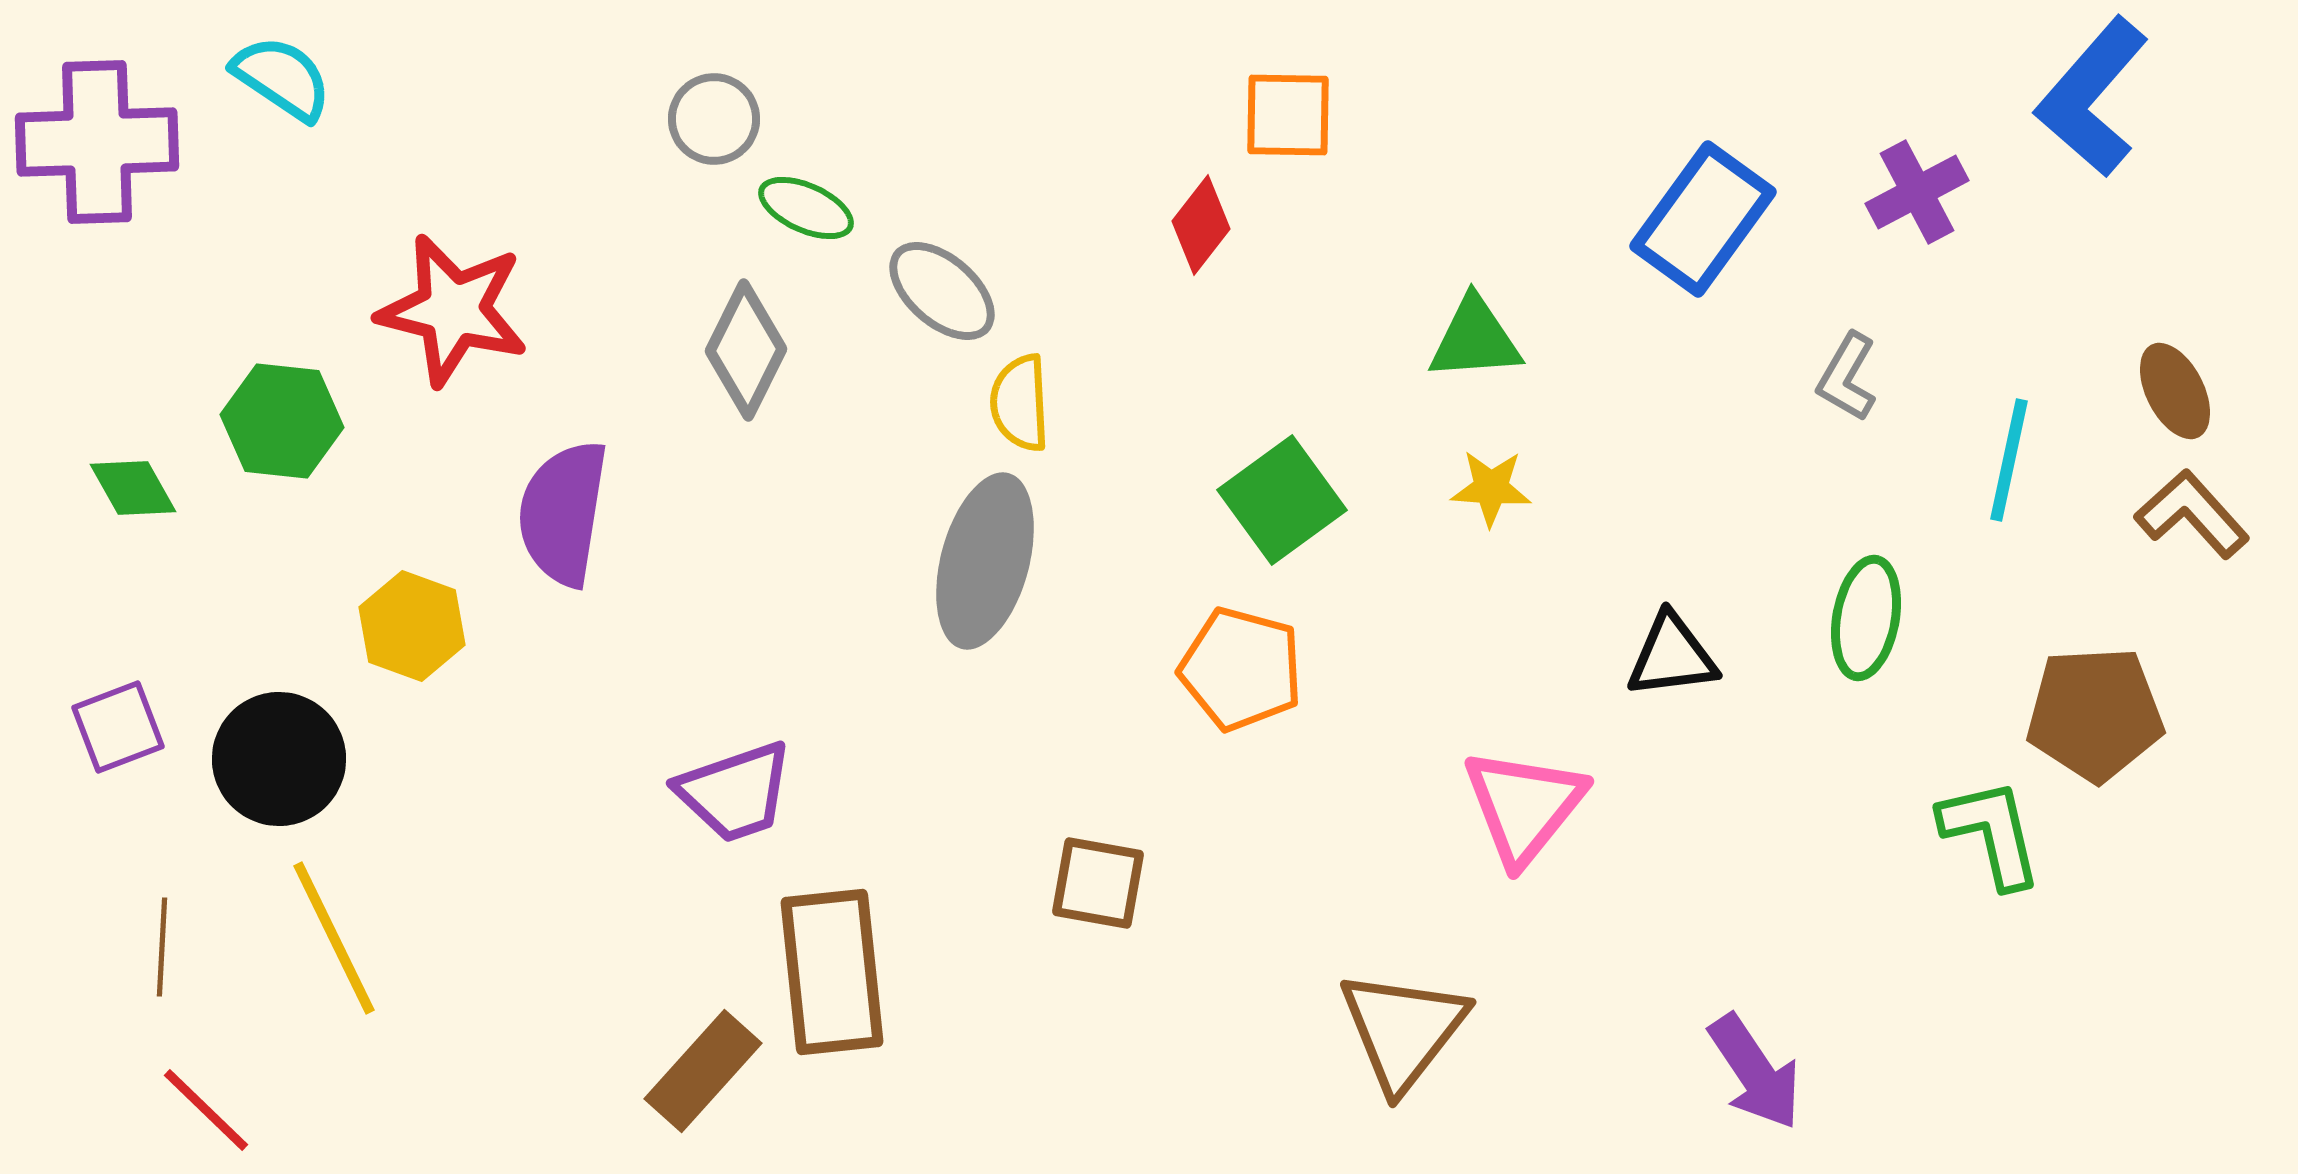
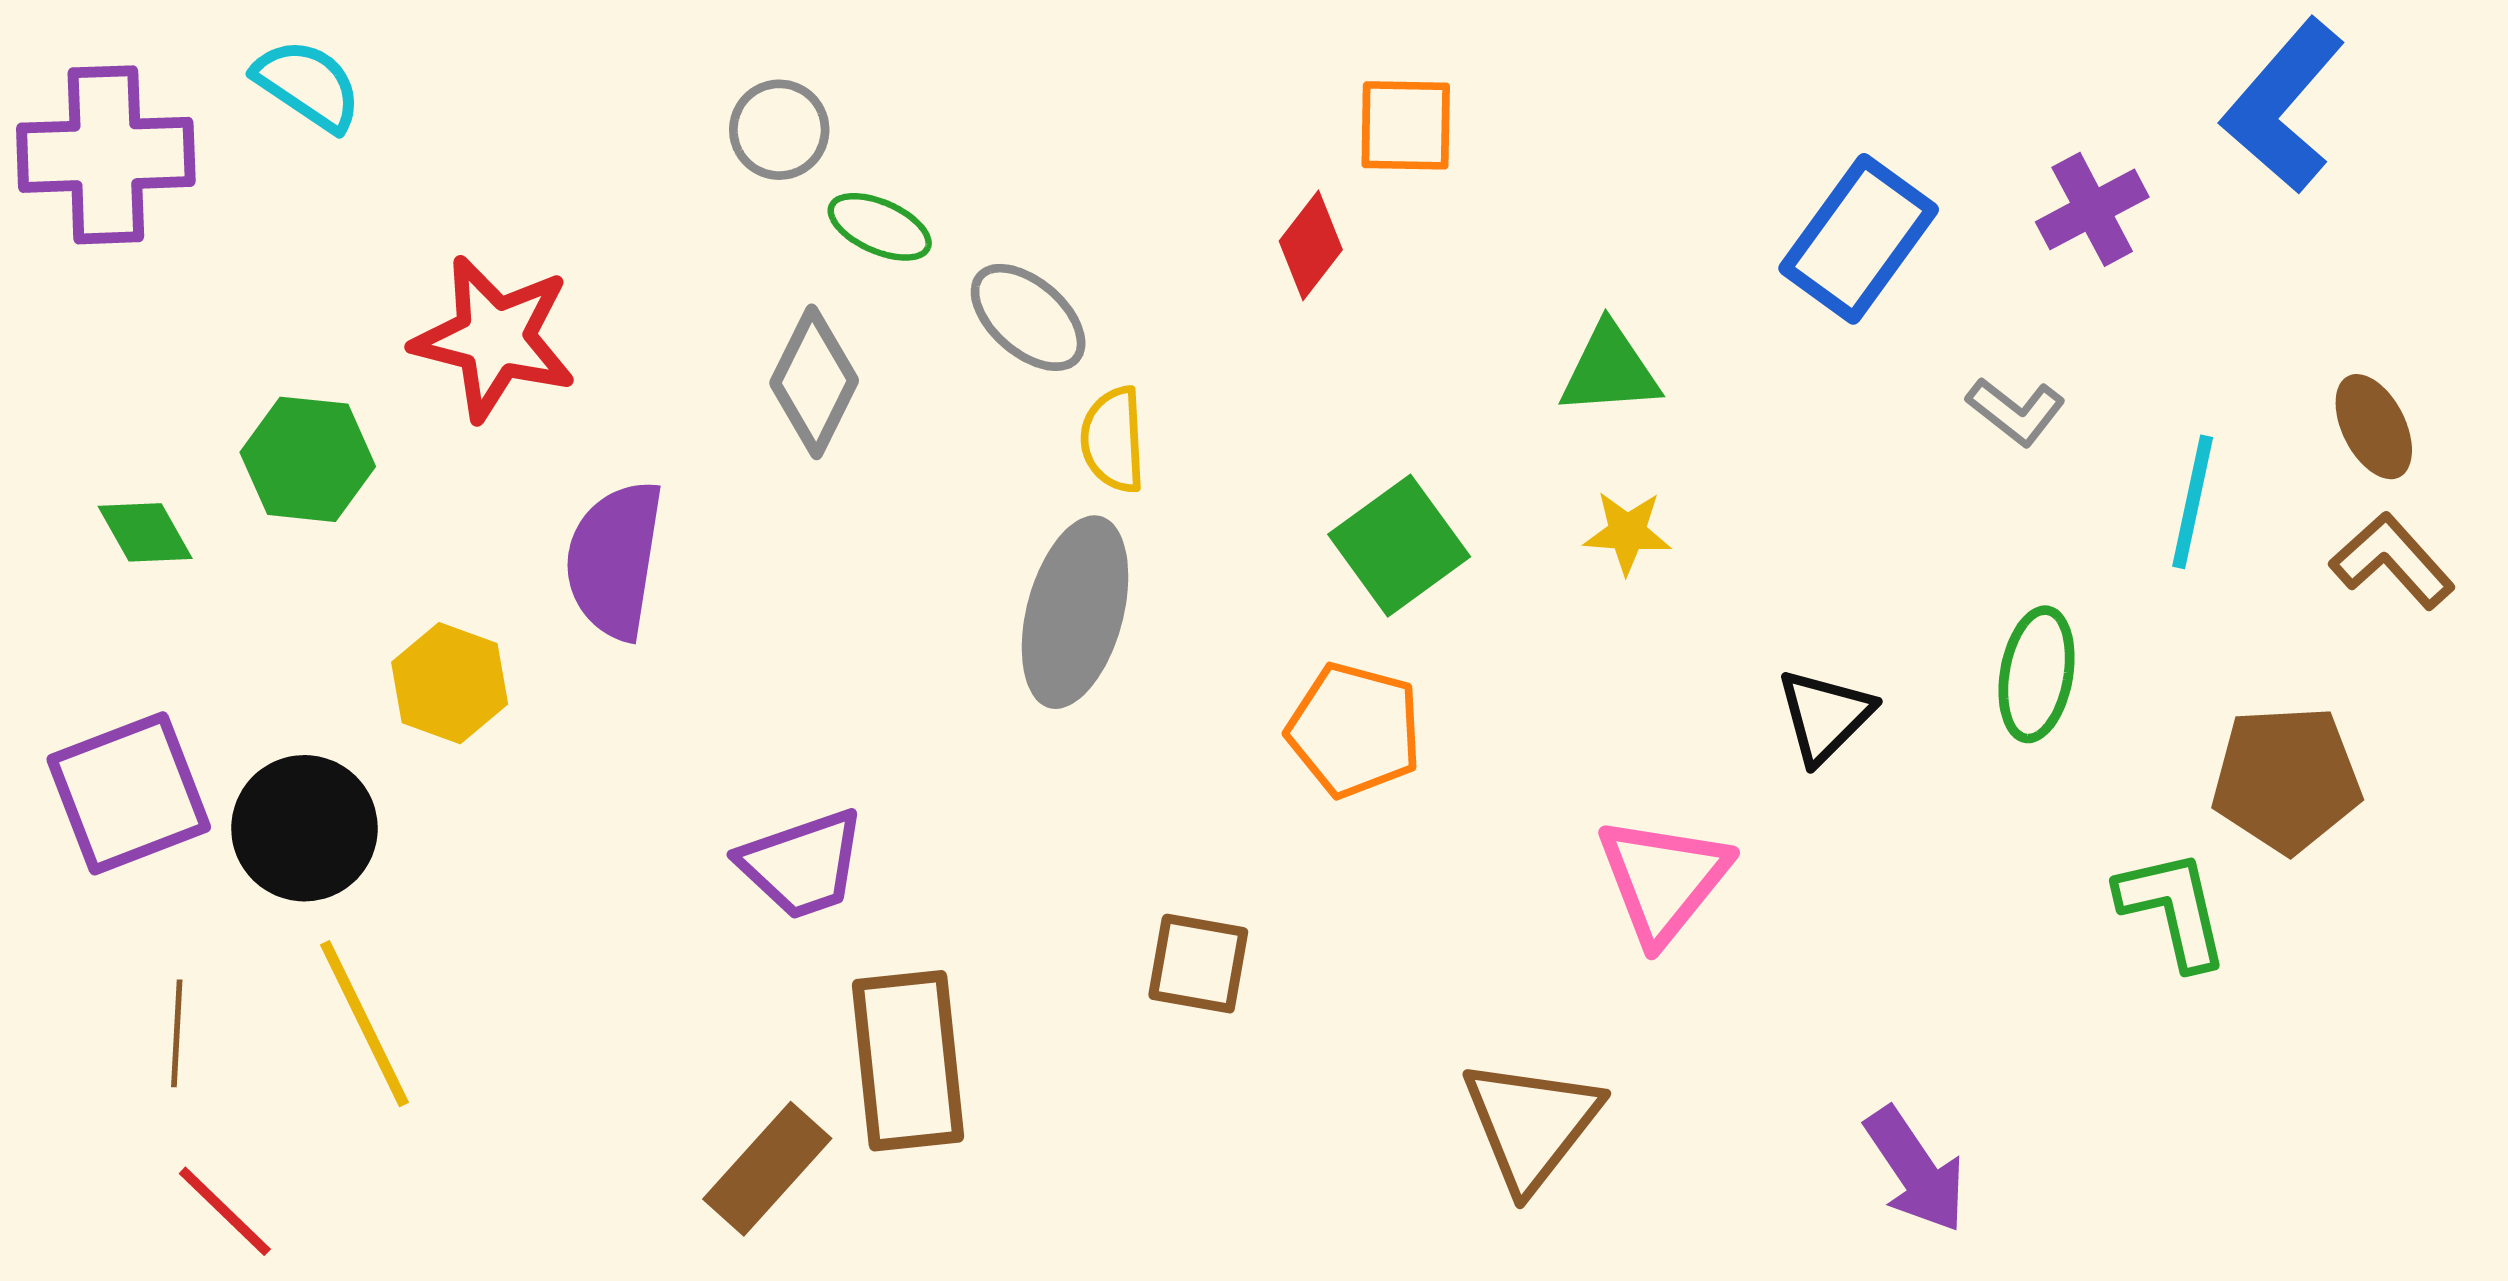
gray L-shape: (1847, 377) -> (2016, 411), turned -82
black triangle: (1672, 656) -> (1825, 716), turned -38
purple square: (118, 727) -> (129, 793), size x1.6

